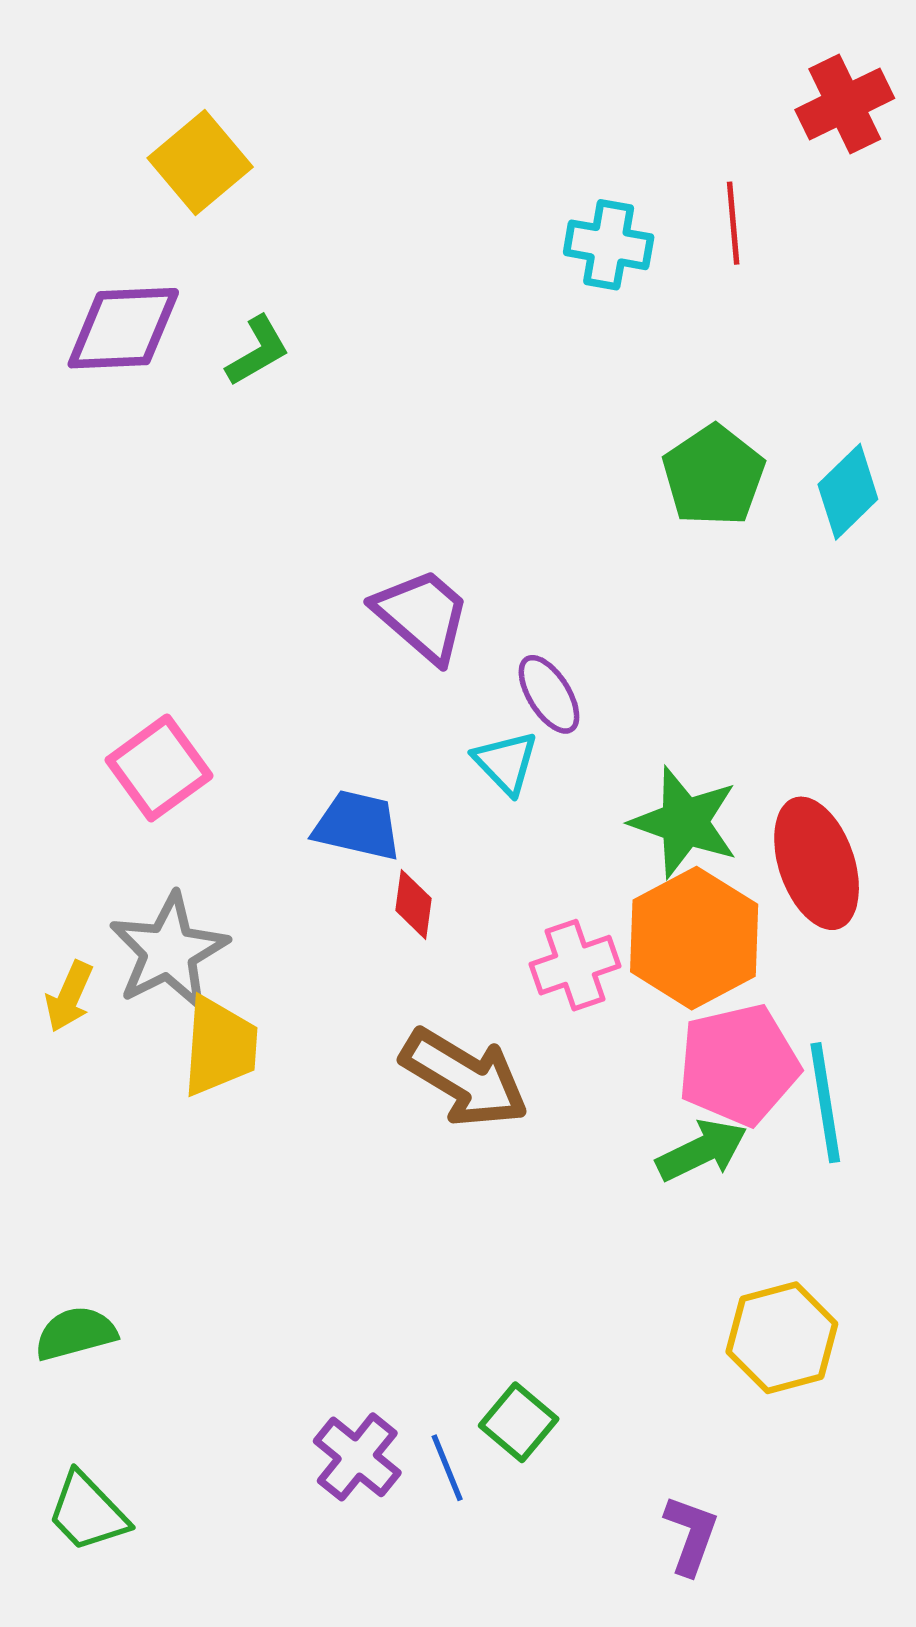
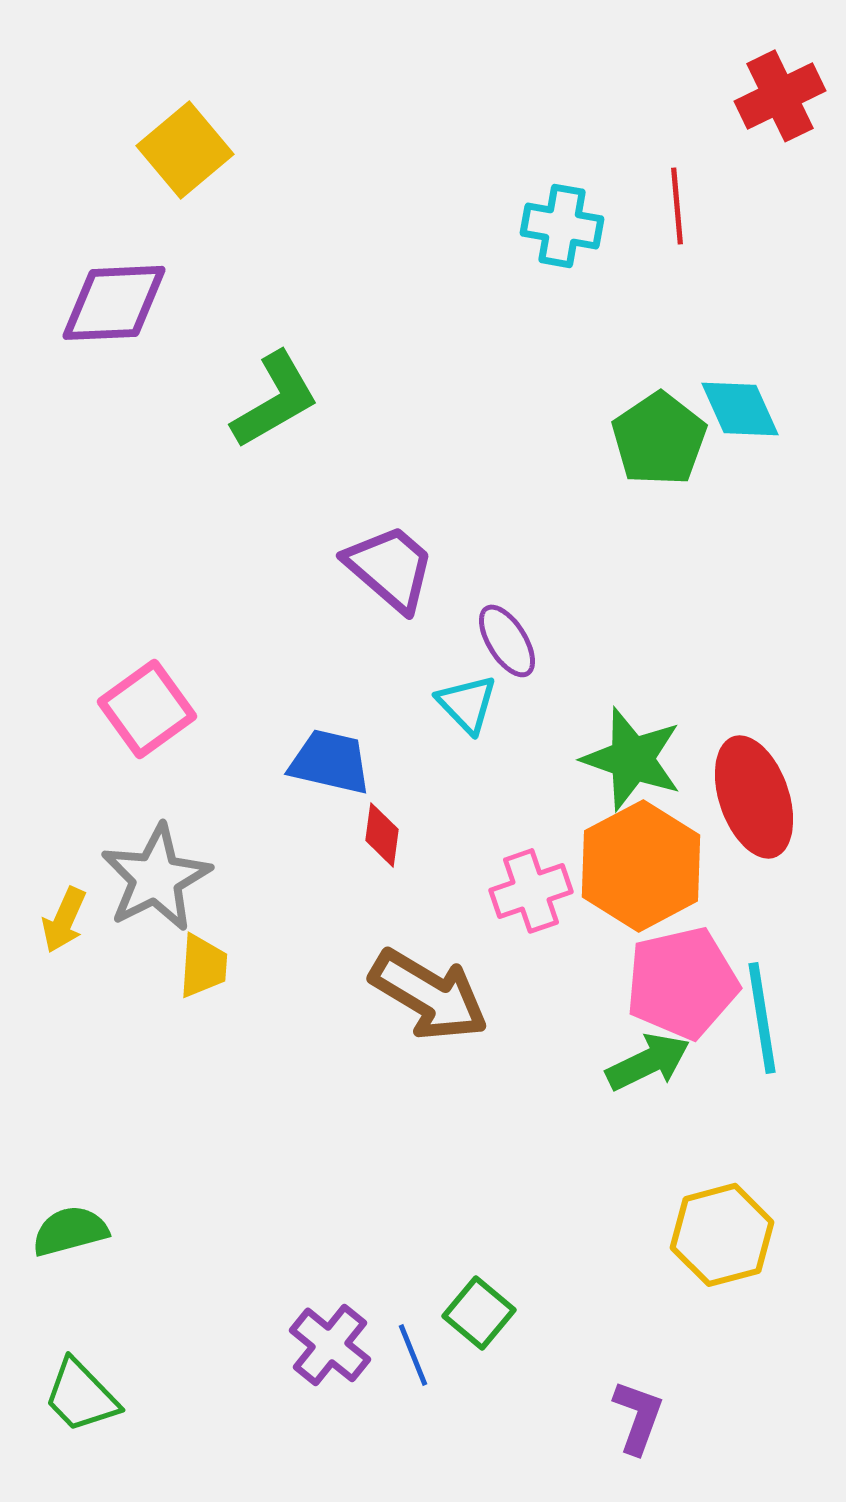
green L-shape: (258, 351) -> (275, 400), moved, size x1.5
cyan diamond: (848, 492) -> (740, 409), moved, turned -70
yellow trapezoid: (220, 1046) -> (203, 966), size x0.7

